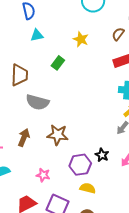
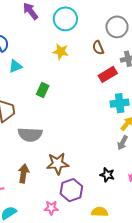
brown semicircle: (118, 34) -> (98, 48), turned -48
yellow star: (81, 39) -> (61, 52), moved
purple hexagon: (80, 165) -> (71, 190), moved

